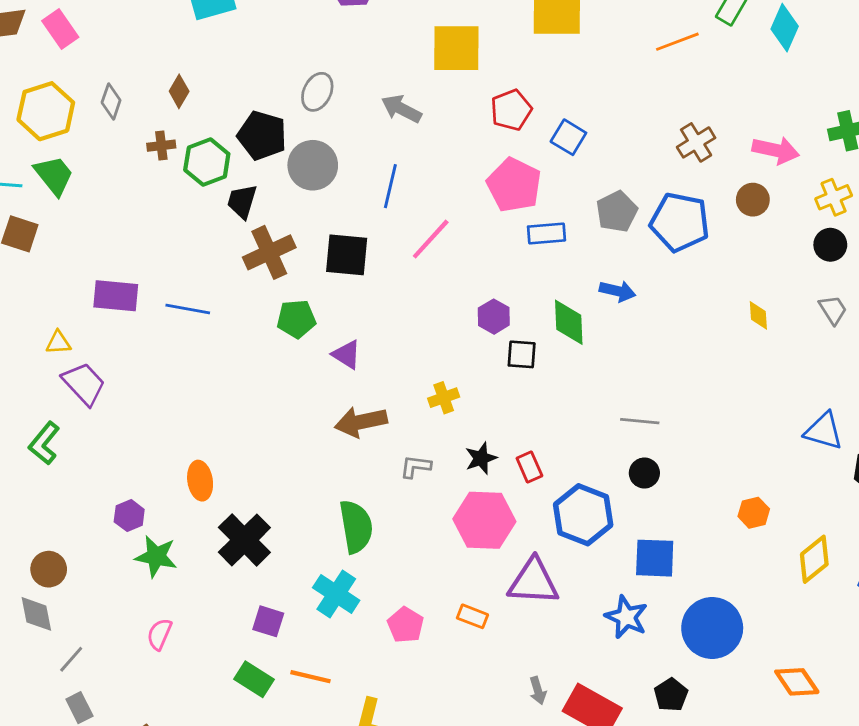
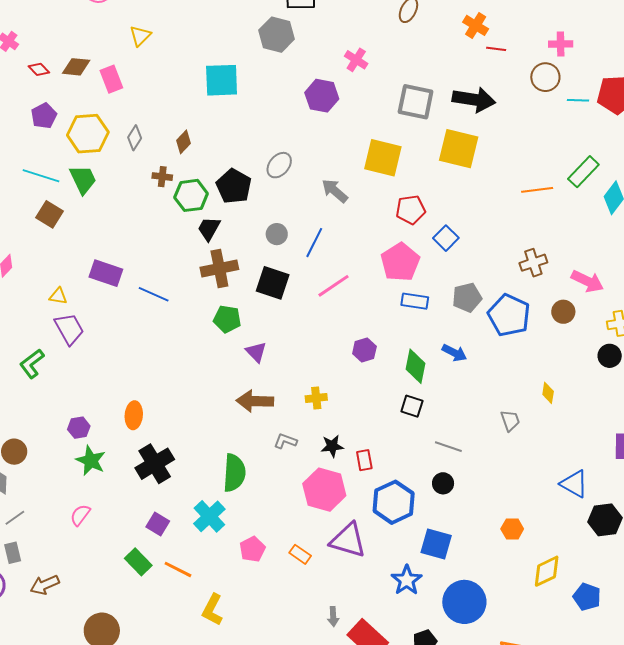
gray circle: (313, 165) -> (277, 234), moved, size x0.6
gray trapezoid: (833, 310) -> (510, 421), moved
black square: (522, 354) -> (412, 406), moved

